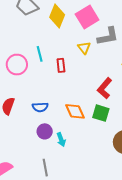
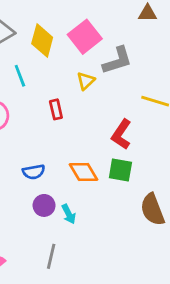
yellow triangle: (84, 48) -> (86, 81), turned 32
cyan line: (40, 54) -> (20, 76), moved
gray line: (45, 168) -> (51, 256), turned 30

